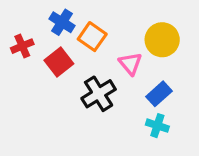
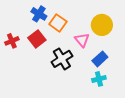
red cross: (22, 46) -> (12, 41), moved
cyan cross: (157, 126) -> (99, 79), turned -32

